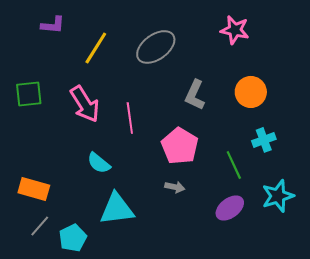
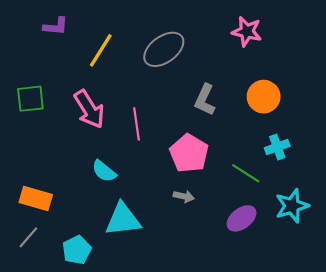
green line: (234, 165) -> (246, 173), turned -32
gray line: (40, 226) -> (28, 237), moved

